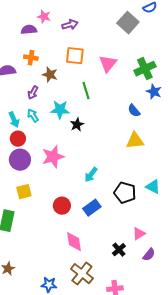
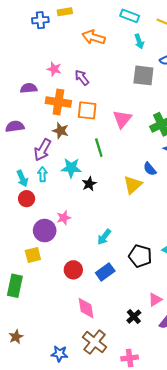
gray square: (128, 23) -> (143, 75), turned -35
purple arrow: (70, 25) -> (82, 78), turned -112
purple semicircle: (29, 30) -> (29, 88), moved
orange cross: (31, 58) -> (58, 102), moved, size x1.6
purple arrow: (33, 93) -> (42, 150), size x1.5
cyan arrow: (33, 116) -> (42, 174), turned 32
yellow triangle: (135, 141) -> (133, 185), moved, turned -36
pink star: (53, 157) -> (64, 218), size x0.6
purple circle: (20, 160) -> (45, 231), moved

